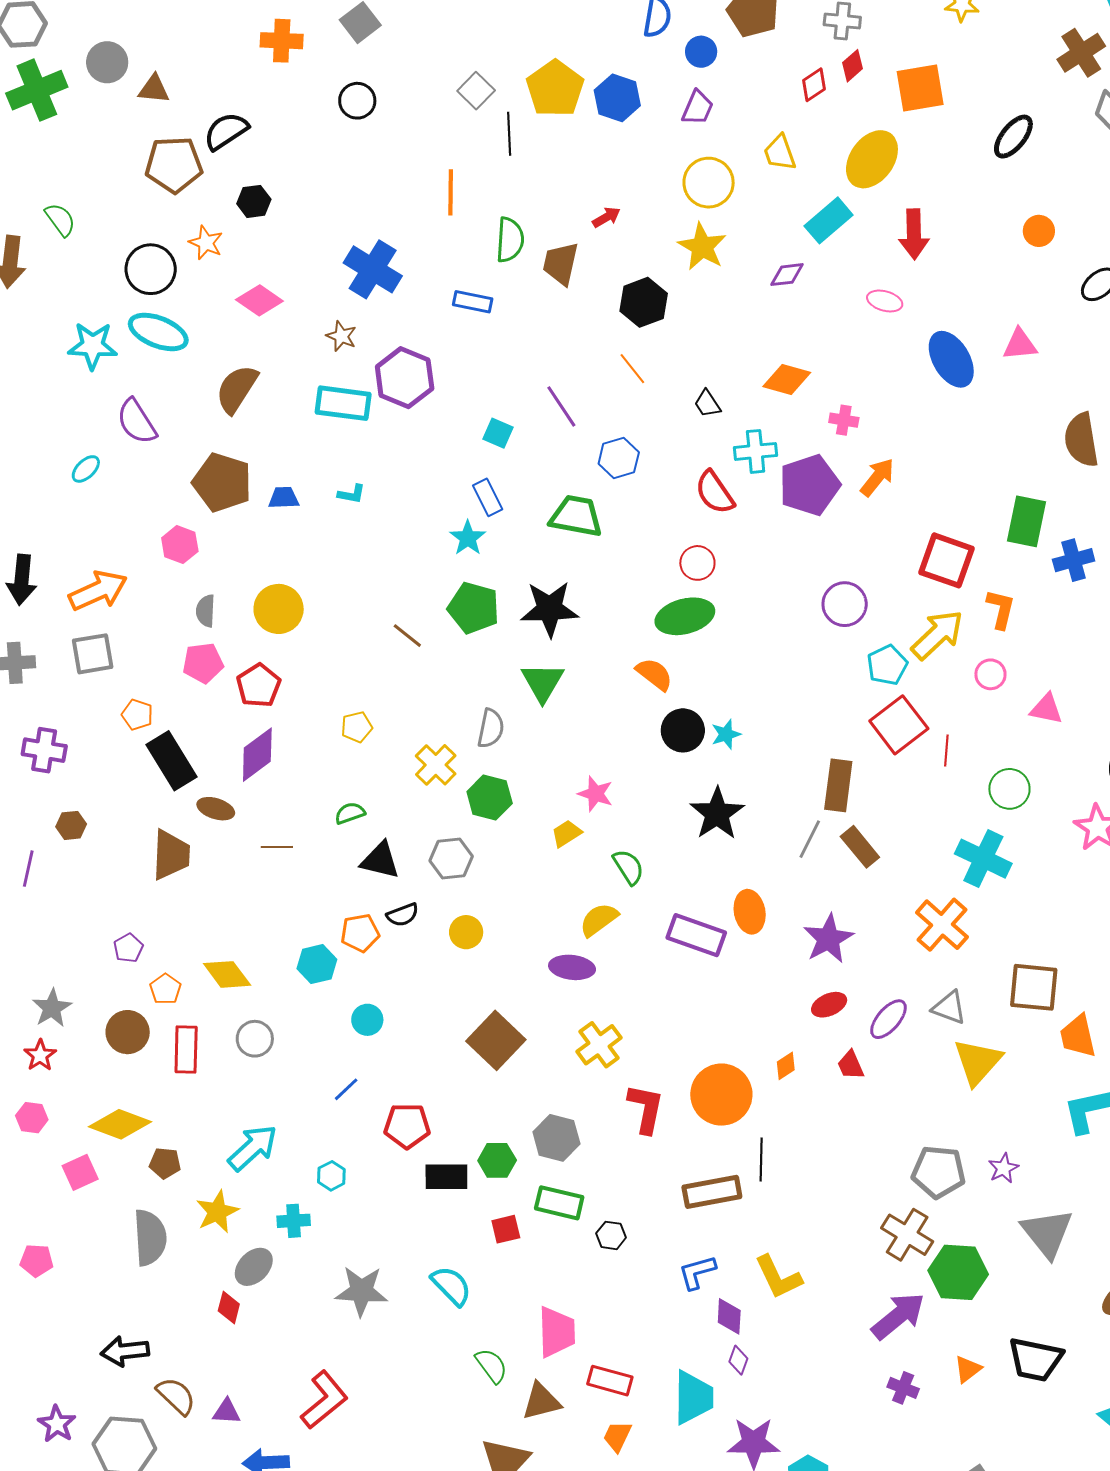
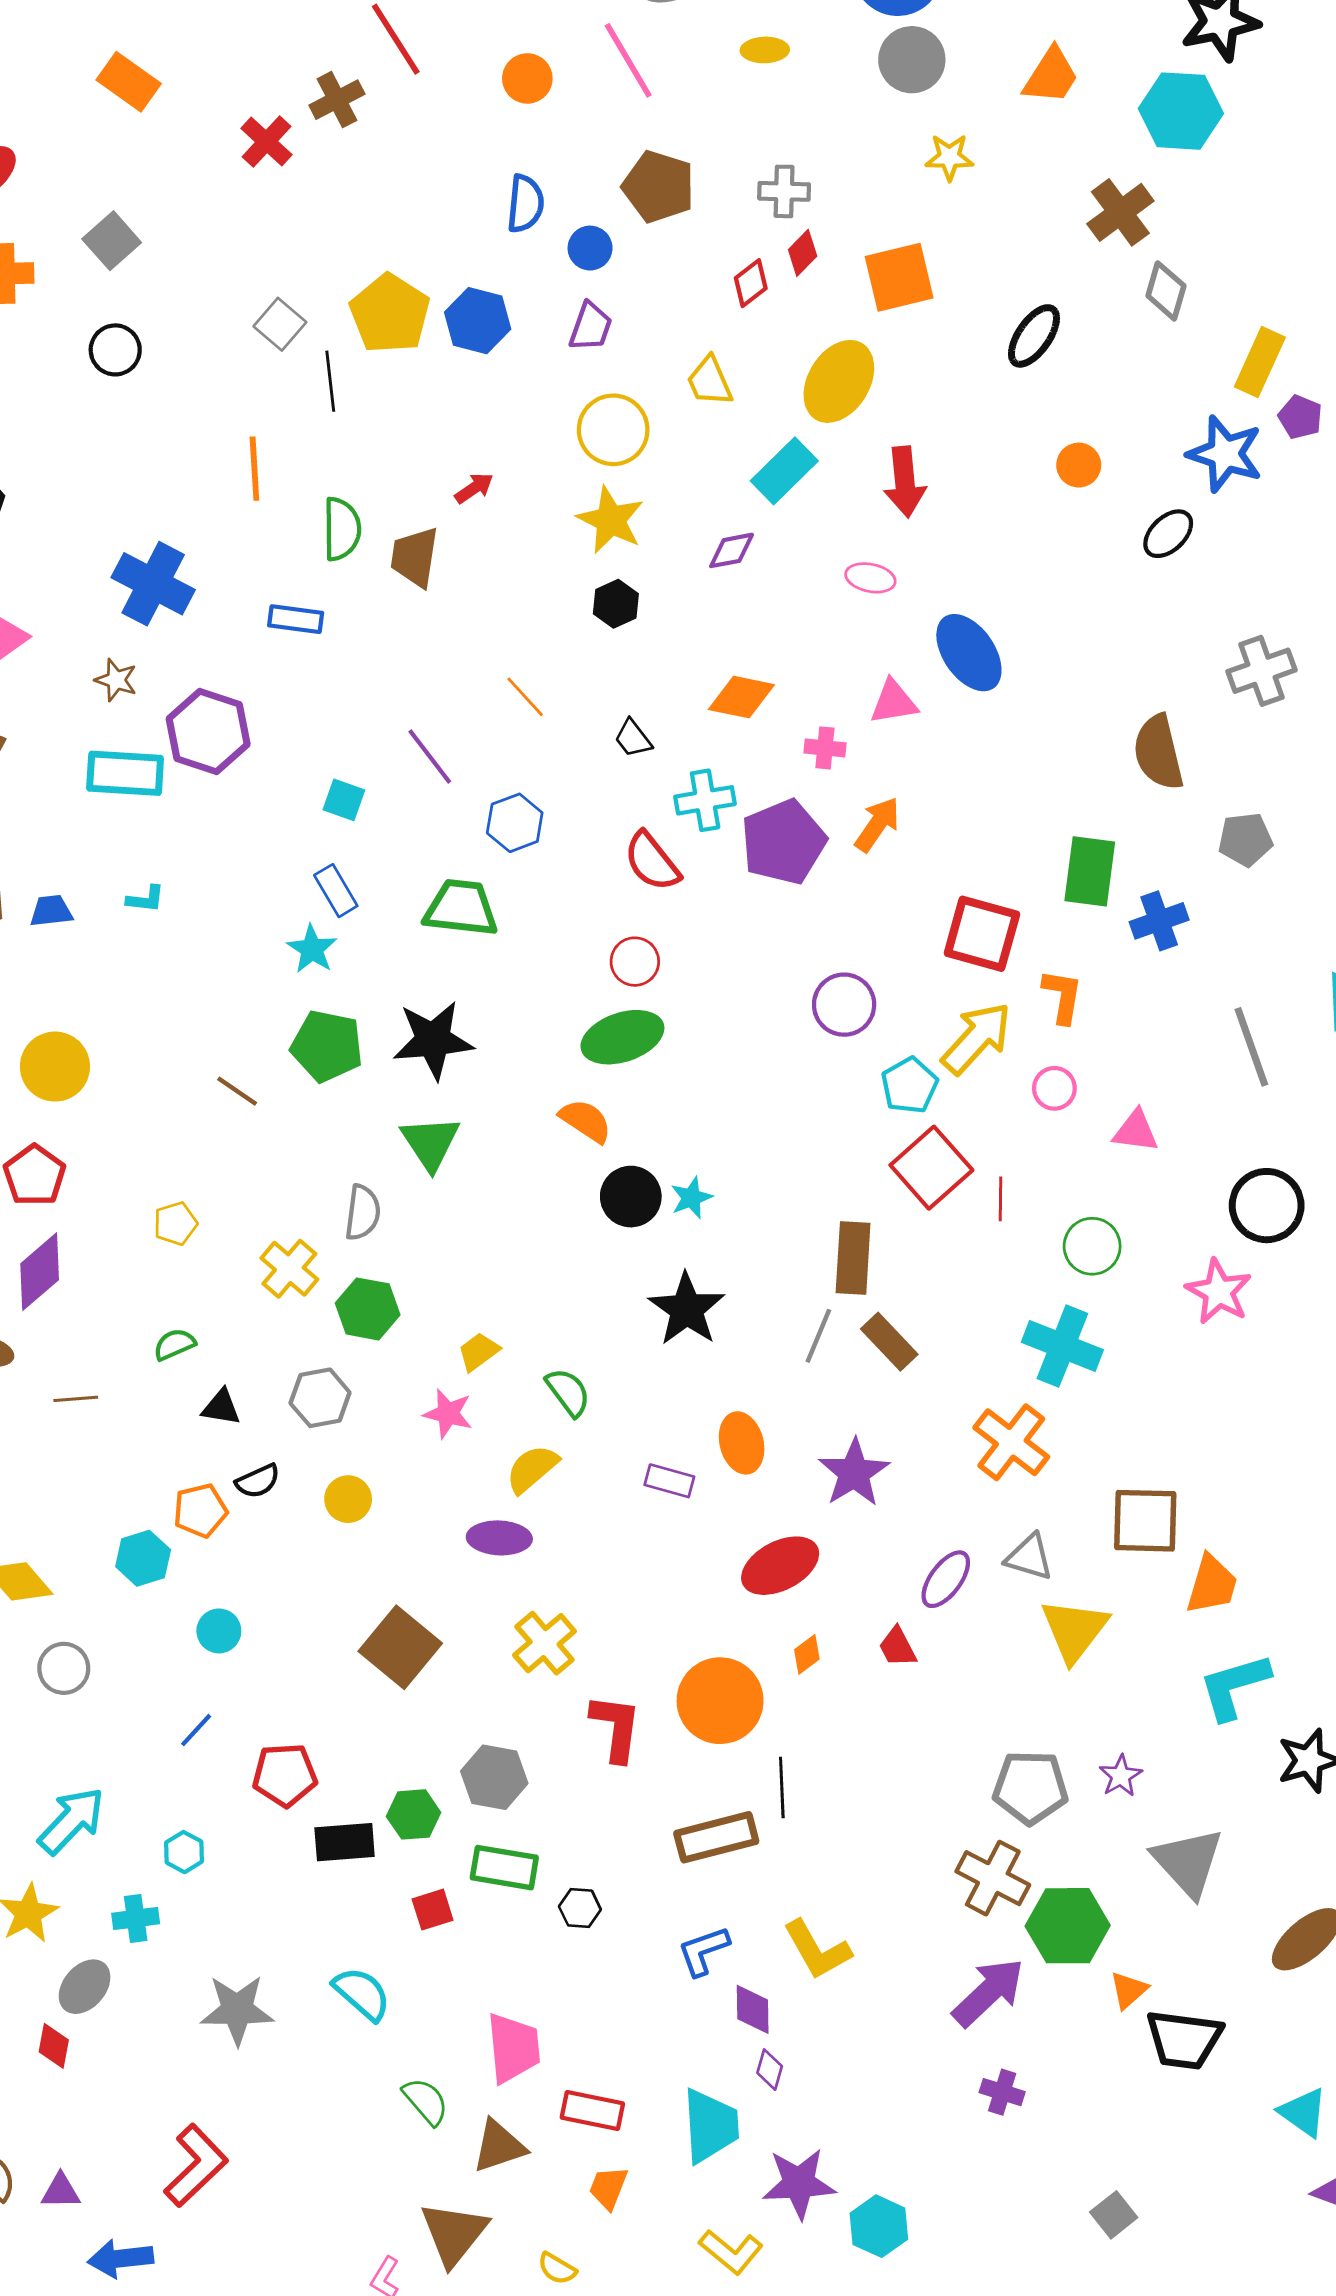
black hexagon: (644, 302) -> (616, 604), moved, size x0.7
pink triangle: (1020, 344) -> (894, 702), moved
pink star: (595, 794) -> (448, 1414), moved
black triangle: (380, 860) -> (221, 1407), size x0.7
purple rectangle: (696, 935) -> (669, 1481), size x0.6
red ellipse: (829, 1005) -> (780, 1566), moved, size x1.6
orange trapezoid: (1078, 1036) -> (1212, 1584), turned -147
orange triangle: (968, 1369) -> (1129, 1990), moved

